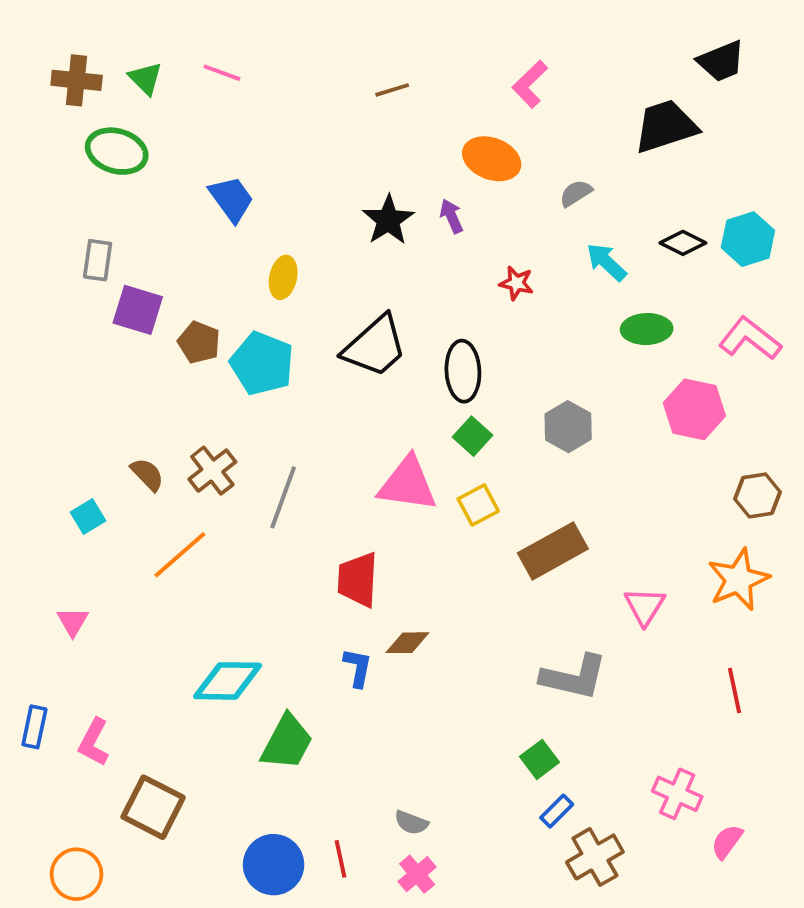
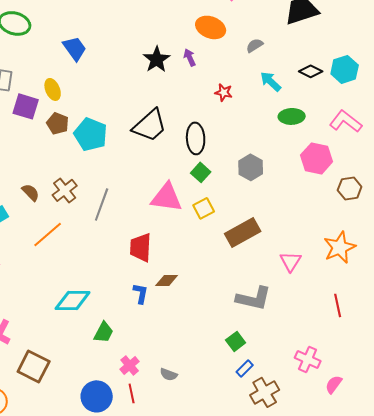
yellow ellipse: (283, 277) -> (53, 89), moved, turned -35
brown hexagon: (758, 495) -> (350, 188), moved
green trapezoid: (287, 742) -> (104, 332), size x0.7
pink cross: (417, 874) -> (130, 365), moved

